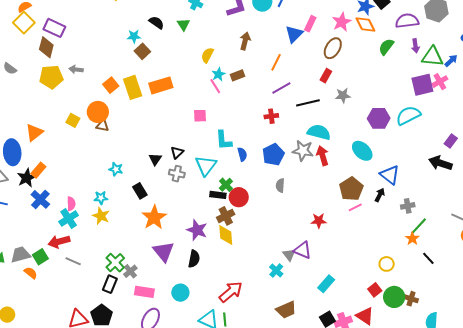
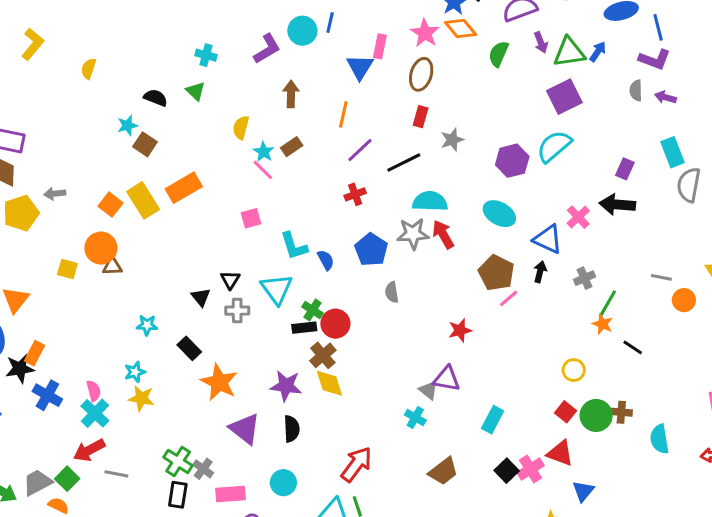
pink cross: (440, 82) -> (578, 217), moved
black star: (27, 178) -> (20, 369), turned 30

